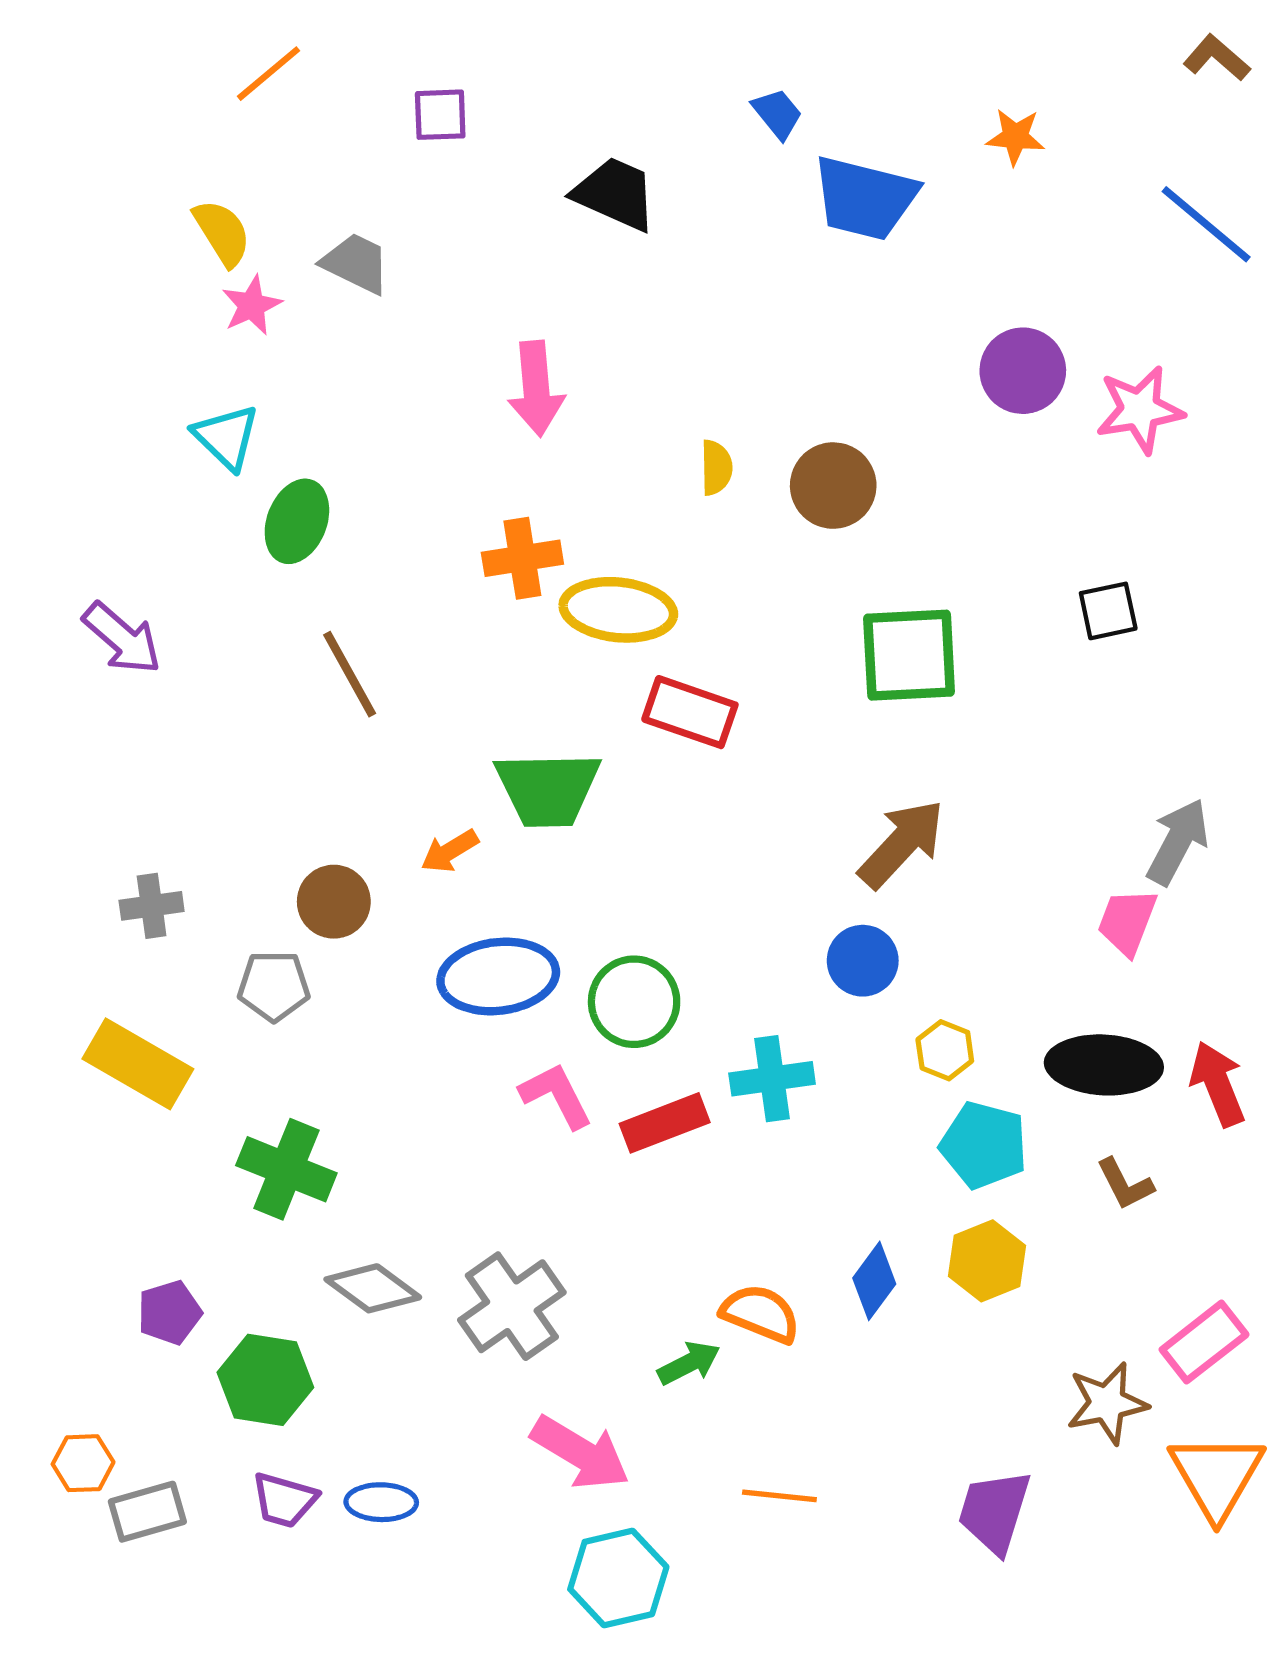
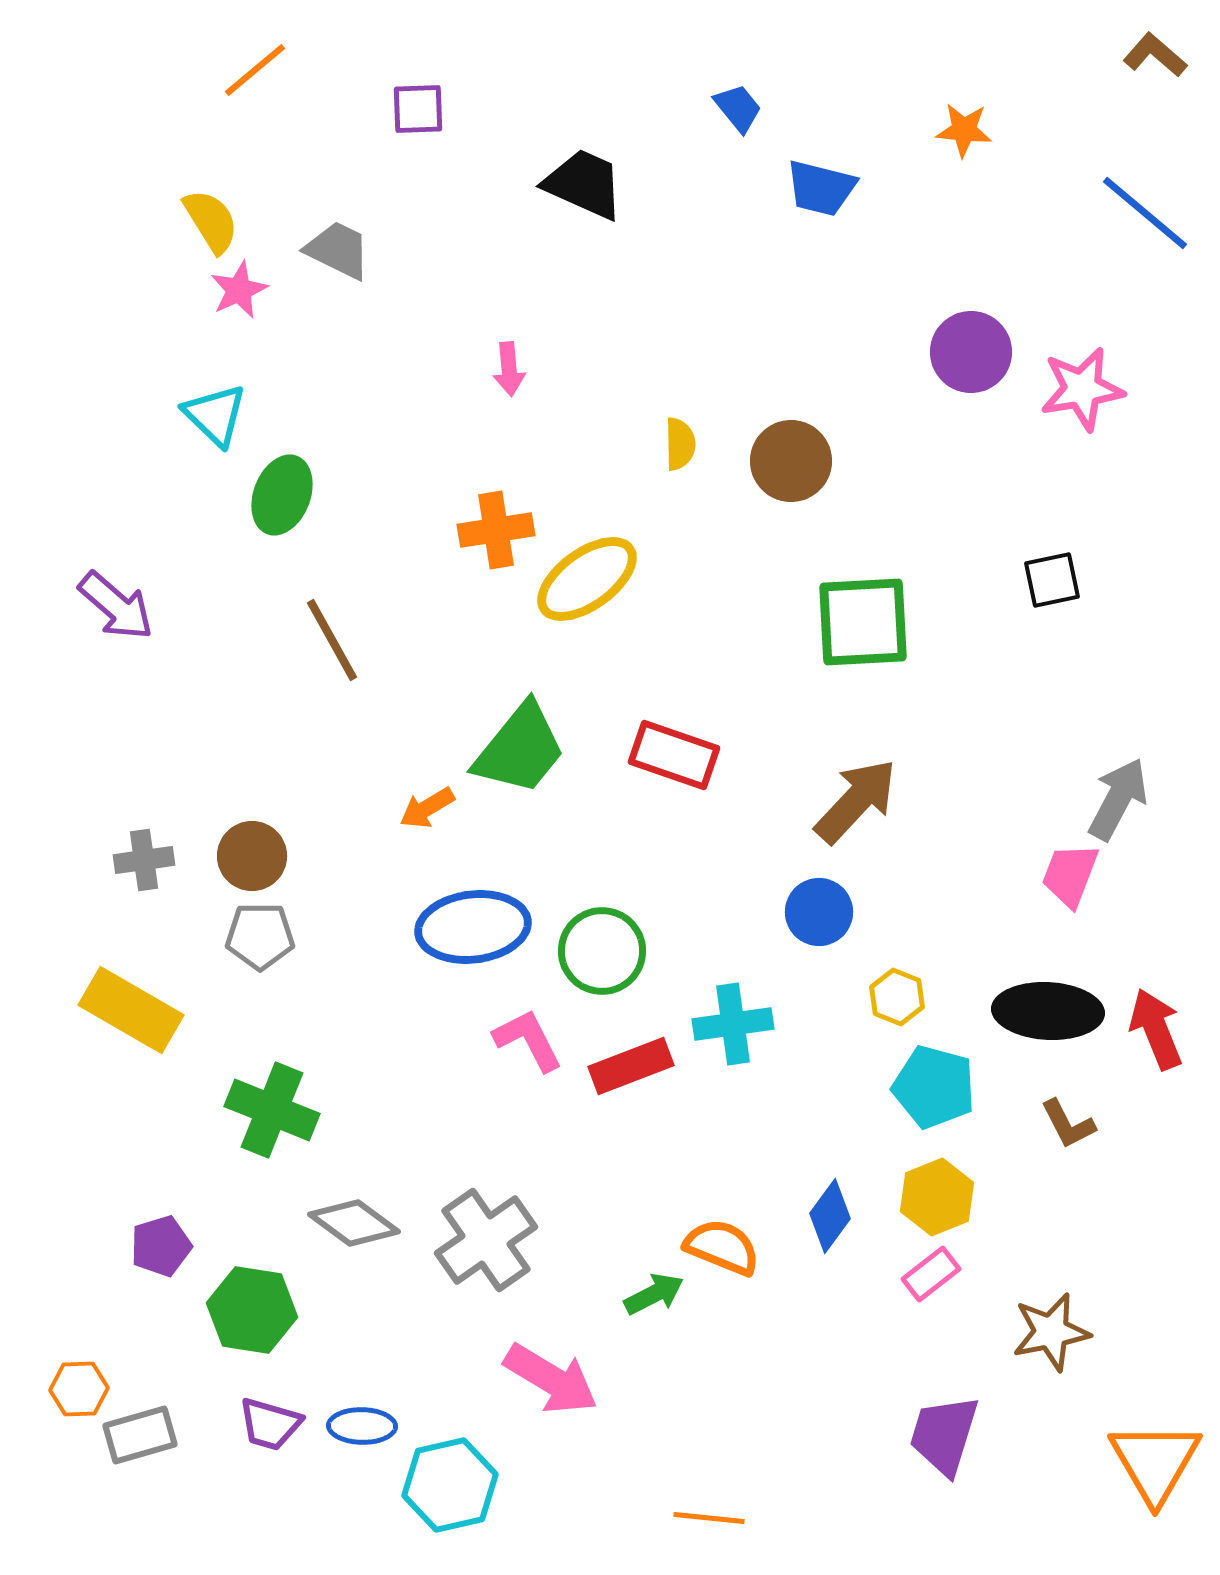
blue trapezoid: (865, 198) -> (821, 188), size x0.7
pink arrow: (536, 389) -> (509, 369), size x0.6
yellow ellipse: (618, 610) -> (587, 579), turned -42
red rectangle: (690, 712) -> (674, 755), moved
green trapezoid: (548, 789) -> (520, 749), turned -50
brown circle: (334, 902) -> (252, 856), moved
pink rectangle: (1204, 1342) -> (931, 1274), moved, size x0.7
orange triangle: (1217, 1476) -> (1155, 1462), moved
orange line: (779, 1496) -> (709, 1518), moved
cyan hexagon: (618, 1578) -> (450, 1485), moved

